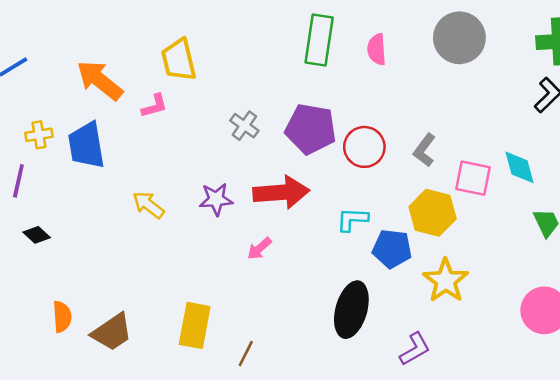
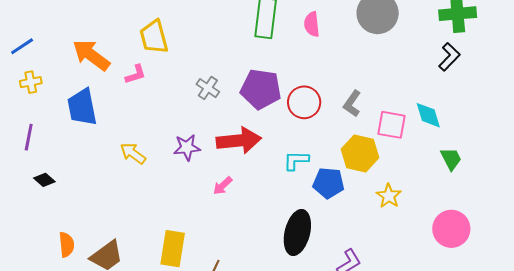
yellow cross: (39, 135) -> (31, 82), moved
yellow star: (446, 281) -> (389, 196), moved, size x0.7

